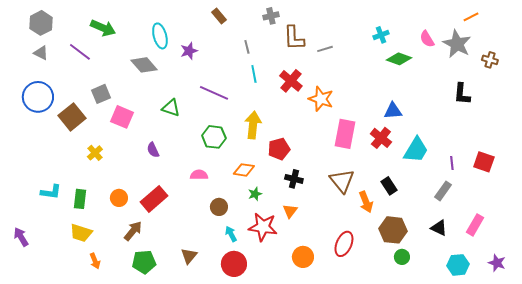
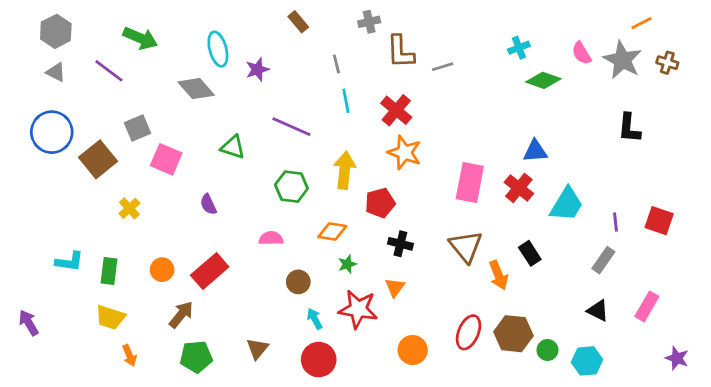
brown cross: (490, 60) -> (667, 63), moved
orange star: (321, 99) -> (404, 153), moved
brown hexagon: (393, 230) -> (513, 334), moved
cyan hexagon: (458, 265) -> (587, 361), moved

